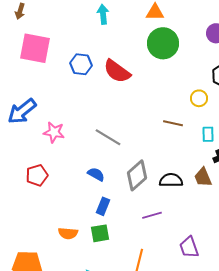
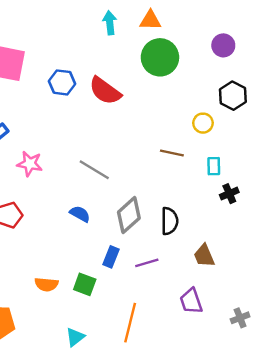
cyan arrow: (103, 14) -> (110, 23), moved
brown trapezoid: (203, 177) -> (204, 256), moved
black semicircle: (171, 180) -> (170, 221), turned 90
blue rectangle: (103, 206) -> (111, 257), moved
green square: (100, 233) -> (85, 284), turned 30

